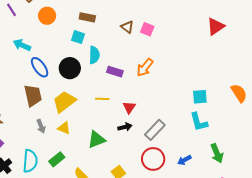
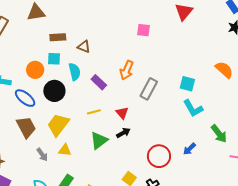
orange circle: (47, 16) -> (35, 70), moved
brown triangle: (127, 27) -> (84, 47), moved
pink square: (147, 29) -> (144, 30), moved
purple rectangle: (115, 72) -> (99, 82), turned 42
cyan square: (200, 97) -> (187, 84), turned 35
gray rectangle: (155, 130) -> (149, 89), moved
green triangle: (97, 139) -> (99, 140), moved

